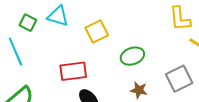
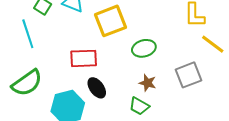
yellow square: (97, 32) -> (110, 21), size x1.4

